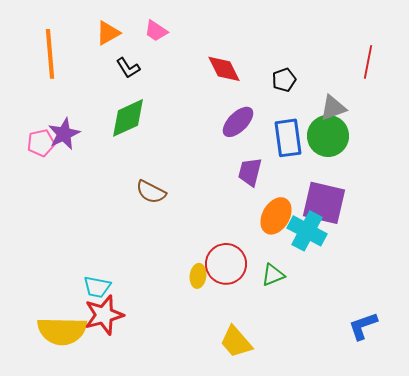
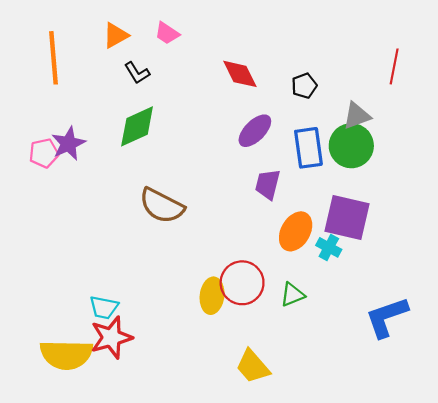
brown semicircle: (151, 192) -> (162, 206), size x1.4
cyan cross: (307, 231) -> (329, 247), size x0.6
yellow ellipse: (198, 276) -> (212, 296), size x1.4
blue L-shape: (363, 326) -> (387, 317), moved, size x1.4

